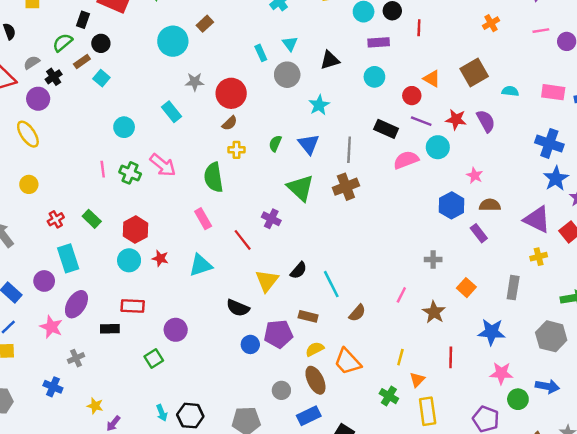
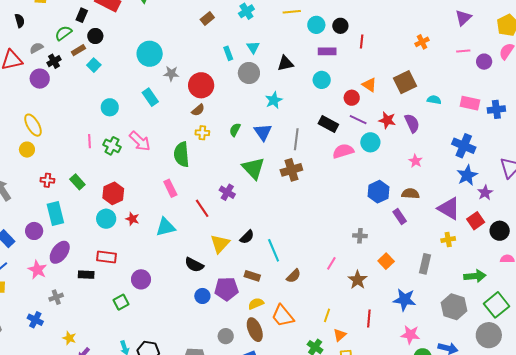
brown rectangle: (205, 24) -> (207, 19), moved
cyan circle: (173, 41) -> (150, 54), moved
yellow ellipse: (28, 134) -> (33, 125), moved
pink star: (475, 175) -> (415, 161), moved
red cross: (56, 219) -> (47, 180), turned 32

